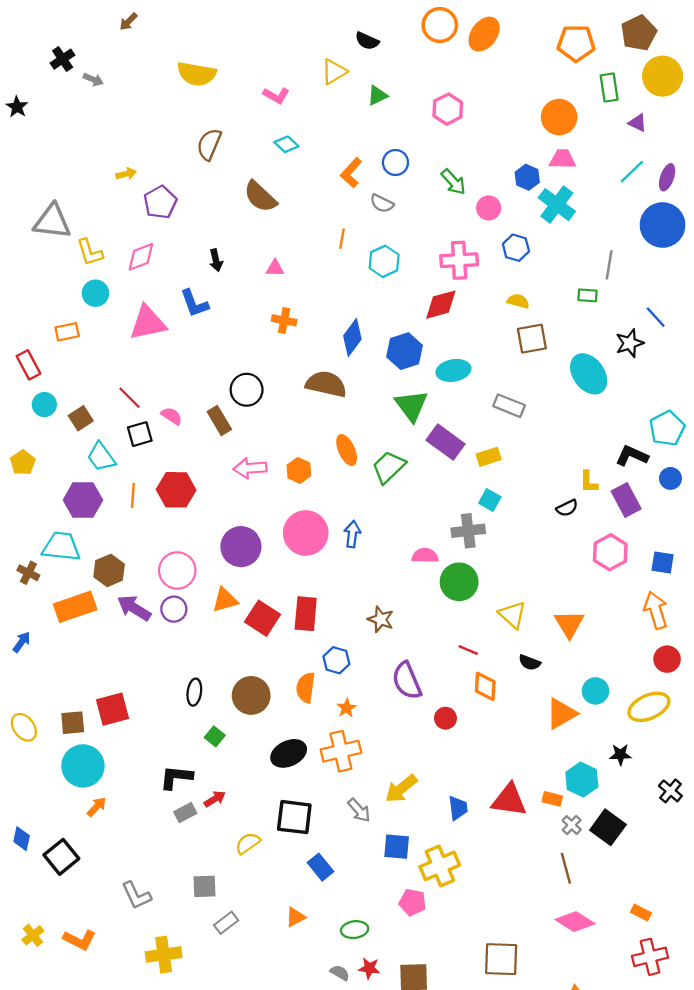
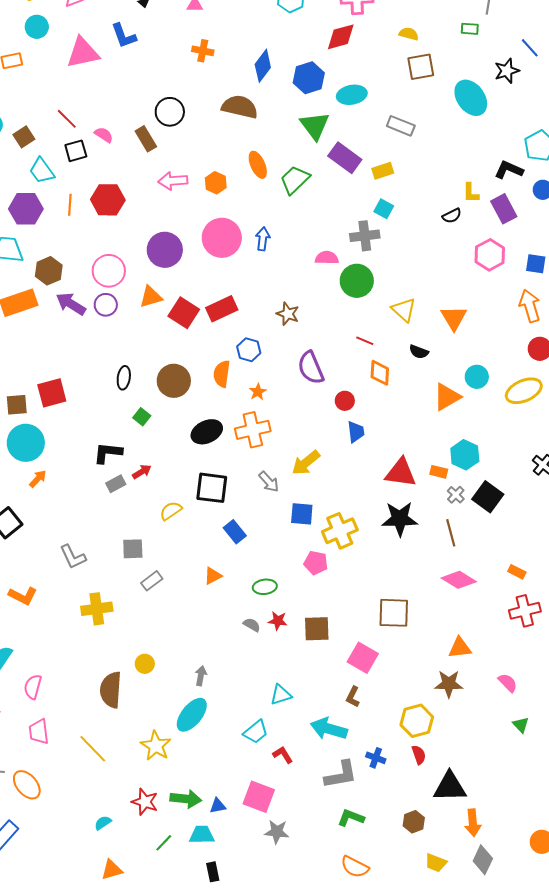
red rectangle: (306, 614) -> (222, 309), turned 60
black star: (620, 755) -> (400, 519), moved, size x1.8
blue trapezoid: (458, 808) -> (356, 432), moved

